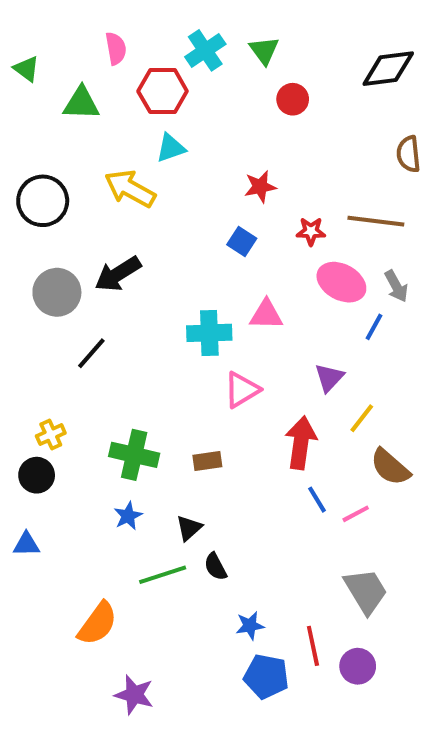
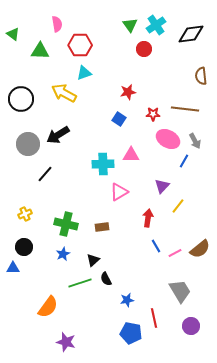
cyan cross: (205, 50) -> (156, 25), moved
red arrow: (301, 443) -> (148, 218), size x0.7
brown semicircle: (390, 467) -> (200, 249), moved, turned -80
black circle: (37, 475) -> (24, 247), moved
blue star: (250, 626) -> (127, 300), moved
purple circle: (358, 666) -> (191, 326), moved

